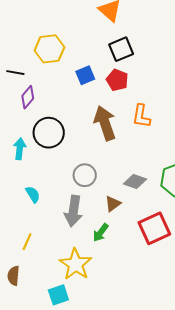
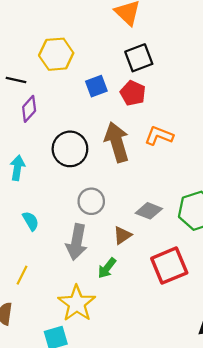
orange L-shape: (141, 116) -> (159, 136), turned 100
black circle: (49, 133) -> (70, 149), moved

